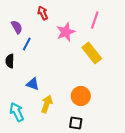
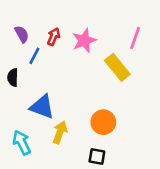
red arrow: (43, 13) -> (54, 37), moved, turned 48
pink line: (95, 20) -> (135, 38), moved
blue triangle: (33, 84) -> (42, 107), size x1.5

